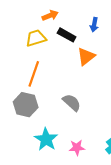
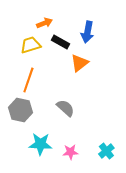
blue arrow: (94, 25) -> (87, 32), size x1.5
cyan star: (46, 139) -> (40, 144), turned -30

